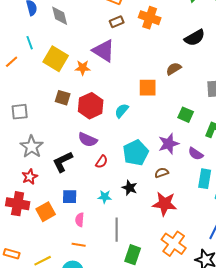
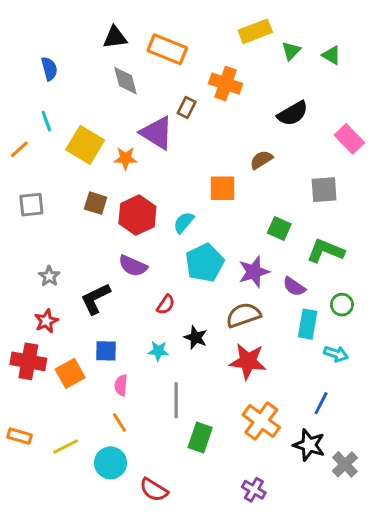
gray diamond: (60, 16) -> (125, 81), moved
brown rectangle: (117, 22) -> (187, 108), moved, turned -40
gray square: (20, 112) -> (31, 205), moved
gray star: (32, 147) -> (49, 276), size x0.6
cyan pentagon: (136, 153) -> (205, 263), moved
red semicircle: (102, 162) -> (166, 305), moved
brown semicircle: (162, 173) -> (243, 315), size x1.6
orange line: (79, 245) -> (119, 423), turned 48

